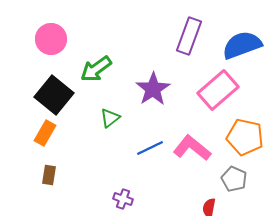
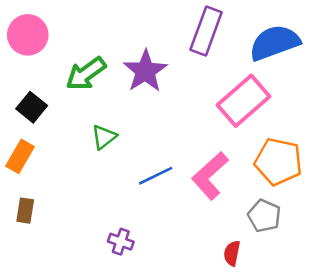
purple star: (153, 89) -> (145, 71), moved
black square: (54, 95) -> (32, 107), size x0.6
pink L-shape: (192, 148) -> (210, 176), turned -81

